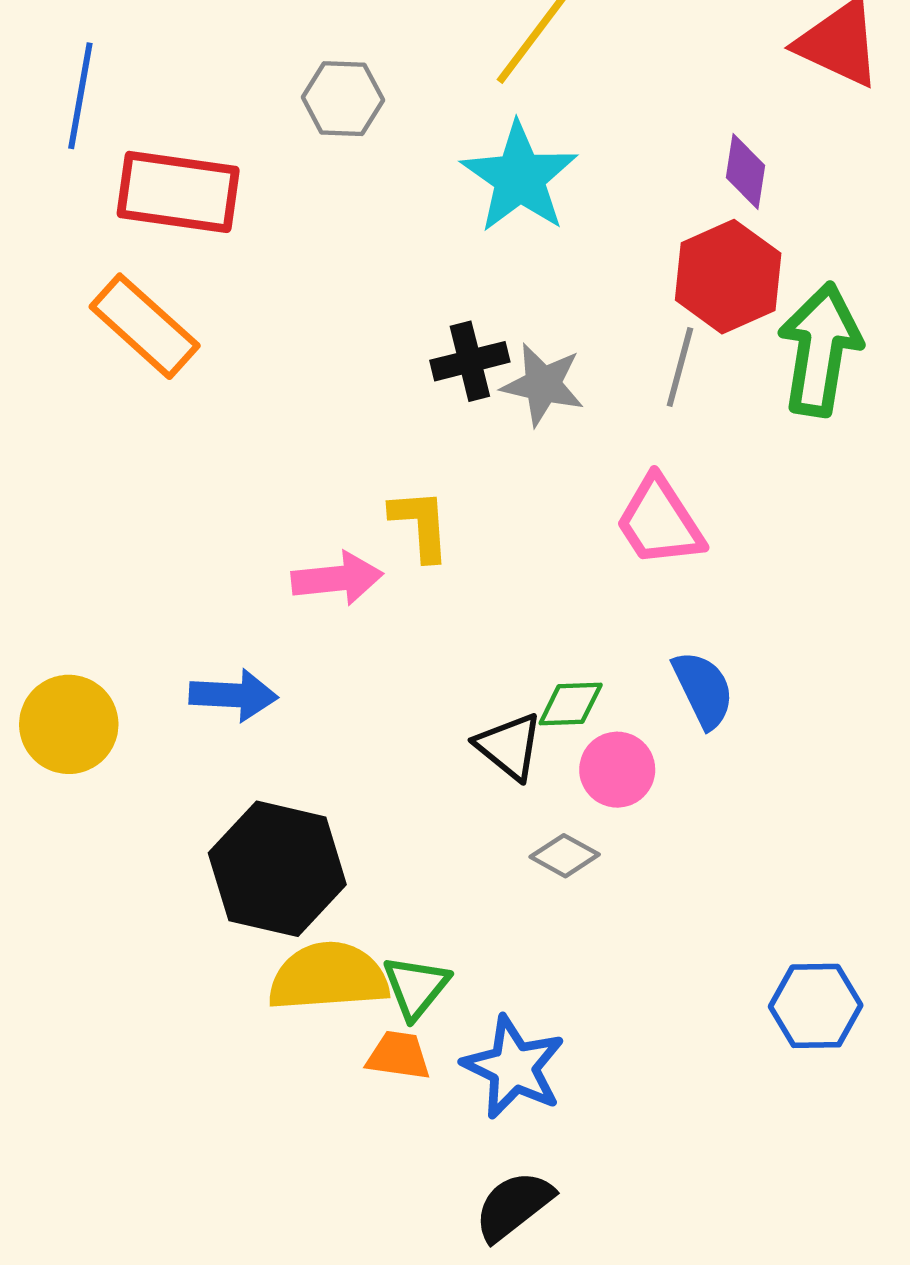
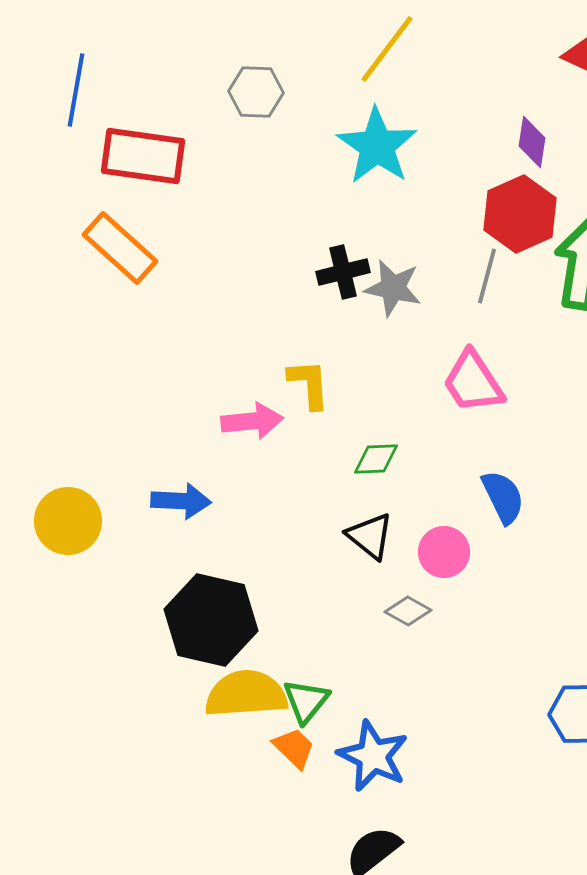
green diamond: (571, 704) -> (376, 459), moved
orange trapezoid: (398, 1056) -> (294, 748), turned 36

